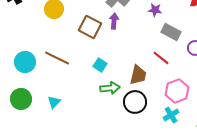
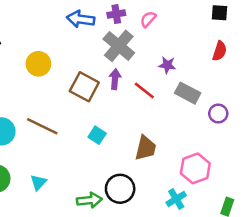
red line: (161, 58) -> (144, 91), moved
green arrow: (110, 88) -> (89, 200), moved
black circle: (135, 102) -> (120, 189), moved
cyan cross: (171, 115) -> (176, 199), moved

